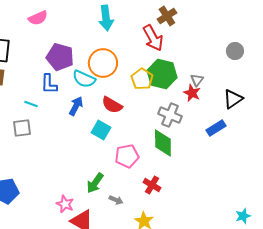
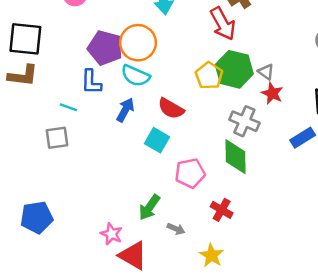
orange circle: (103, 63) -> (138, 43), moved
gray triangle: (197, 80) -> (266, 72), moved, turned -32

